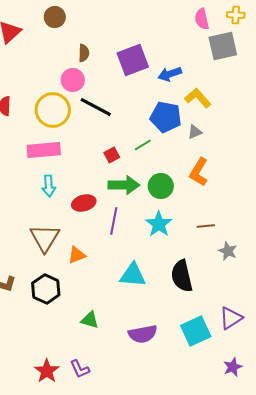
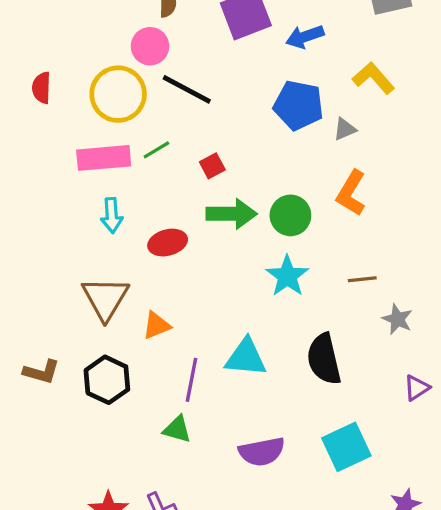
yellow L-shape: (198, 98) -> (373, 78), moved
green line: (143, 145) -> (156, 150), moved
purple line: (114, 221) -> (192, 380), moved
purple triangle: (231, 318) -> (417, 388), moved, size x0.7

